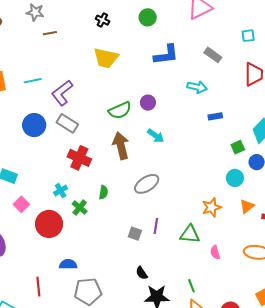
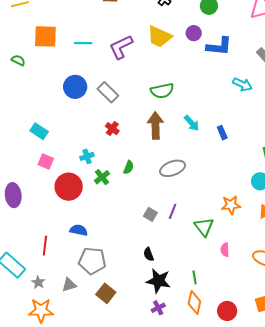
purple L-shape: (62, 93) -> (121, 47), moved
purple circle: (148, 103) -> (194, 33), moved
blue rectangle: (215, 116) -> (222, 133), moved, turned 64
red cross: (79, 158) -> (112, 129), size x0.6
pink square: (21, 204) -> (46, 162), turned -35
green triangle: (190, 234) -> (204, 227), turned 35

